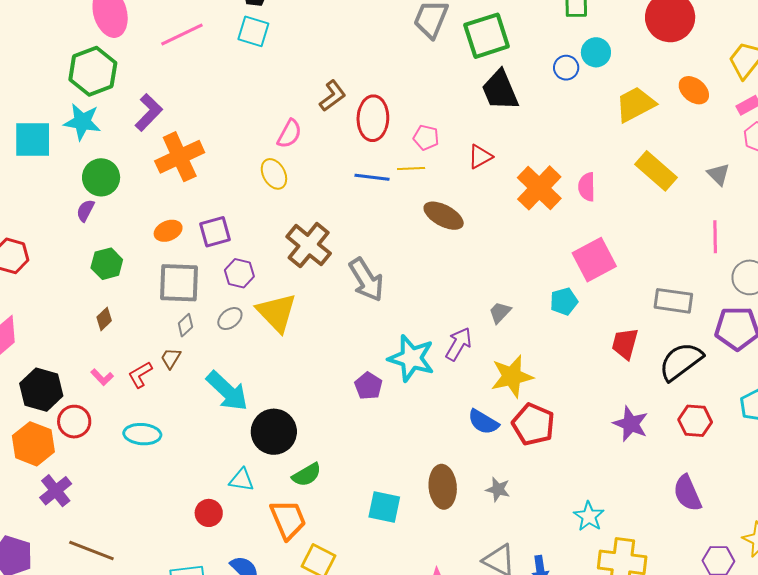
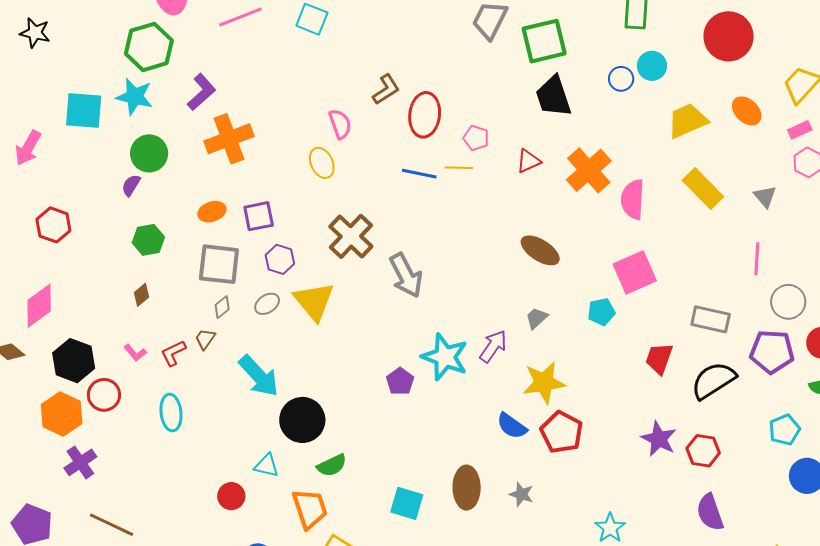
pink semicircle: (289, 134) -> (340, 124), turned -52
pink semicircle: (587, 187) -> (633, 199), size x1.4
orange cross: (539, 188) -> (589, 170), moved
brown ellipse: (444, 216) -> (540, 250), moved
red hexagon: (695, 421) -> (703, 451), moved
cyan ellipse: (142, 434) -> (171, 413), turned 75

